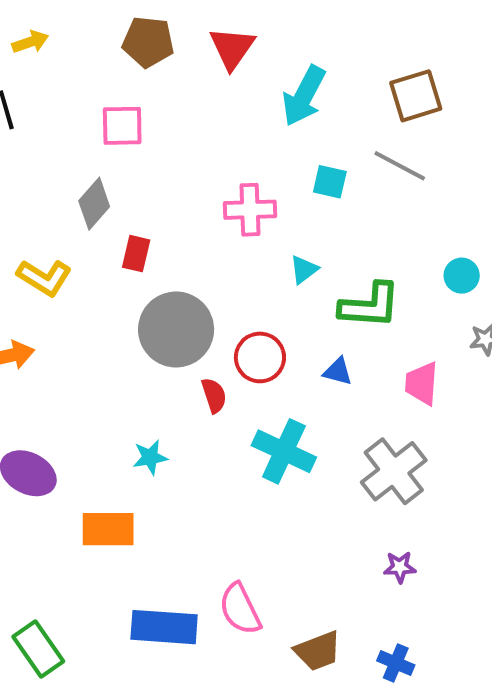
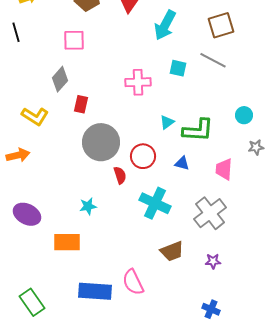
cyan triangle: (304, 270) -> (167, 122), moved
brown trapezoid: (318, 651) -> (172, 251), moved

